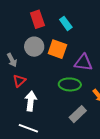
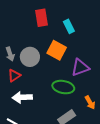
gray circle: (34, 47) -> (30, 57), moved
purple triangle: (83, 62) -> (80, 67), turned -36
white arrow: (31, 101) -> (22, 97), turned -108

